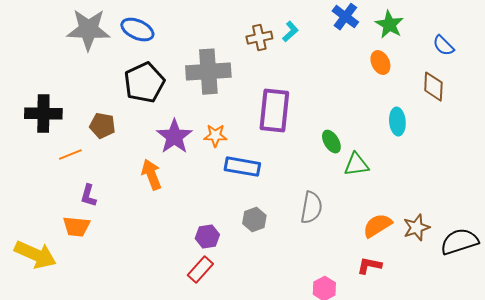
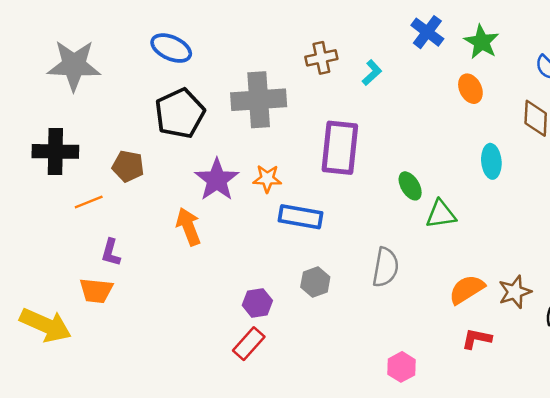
gray star: (88, 30) -> (74, 65), moved
cyan L-shape: (290, 32) -> (372, 73), moved
red L-shape: (369, 266) -> (477, 339), moved

